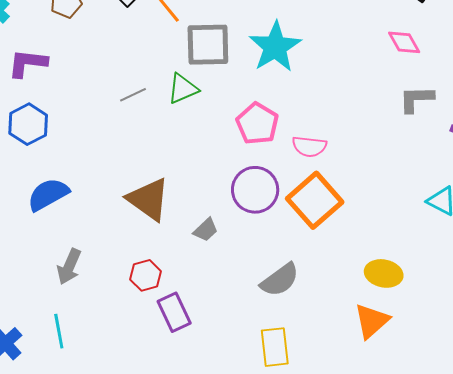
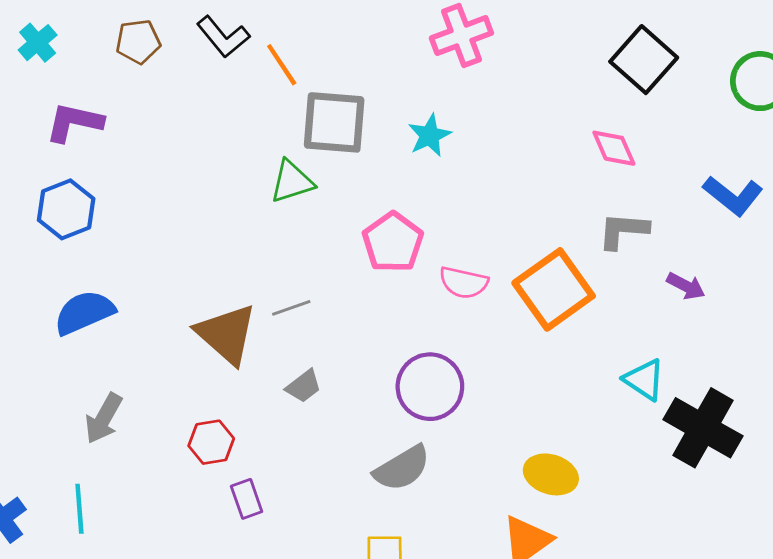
cyan star: (275, 47) -> (430, 135), size x0.6
gray line: (133, 95) -> (291, 308), moved
purple circle: (255, 190) -> (430, 387), moved
orange square: (315, 200) -> (554, 289), moved
purple rectangle: (174, 312) -> (247, 499), size x0.7

